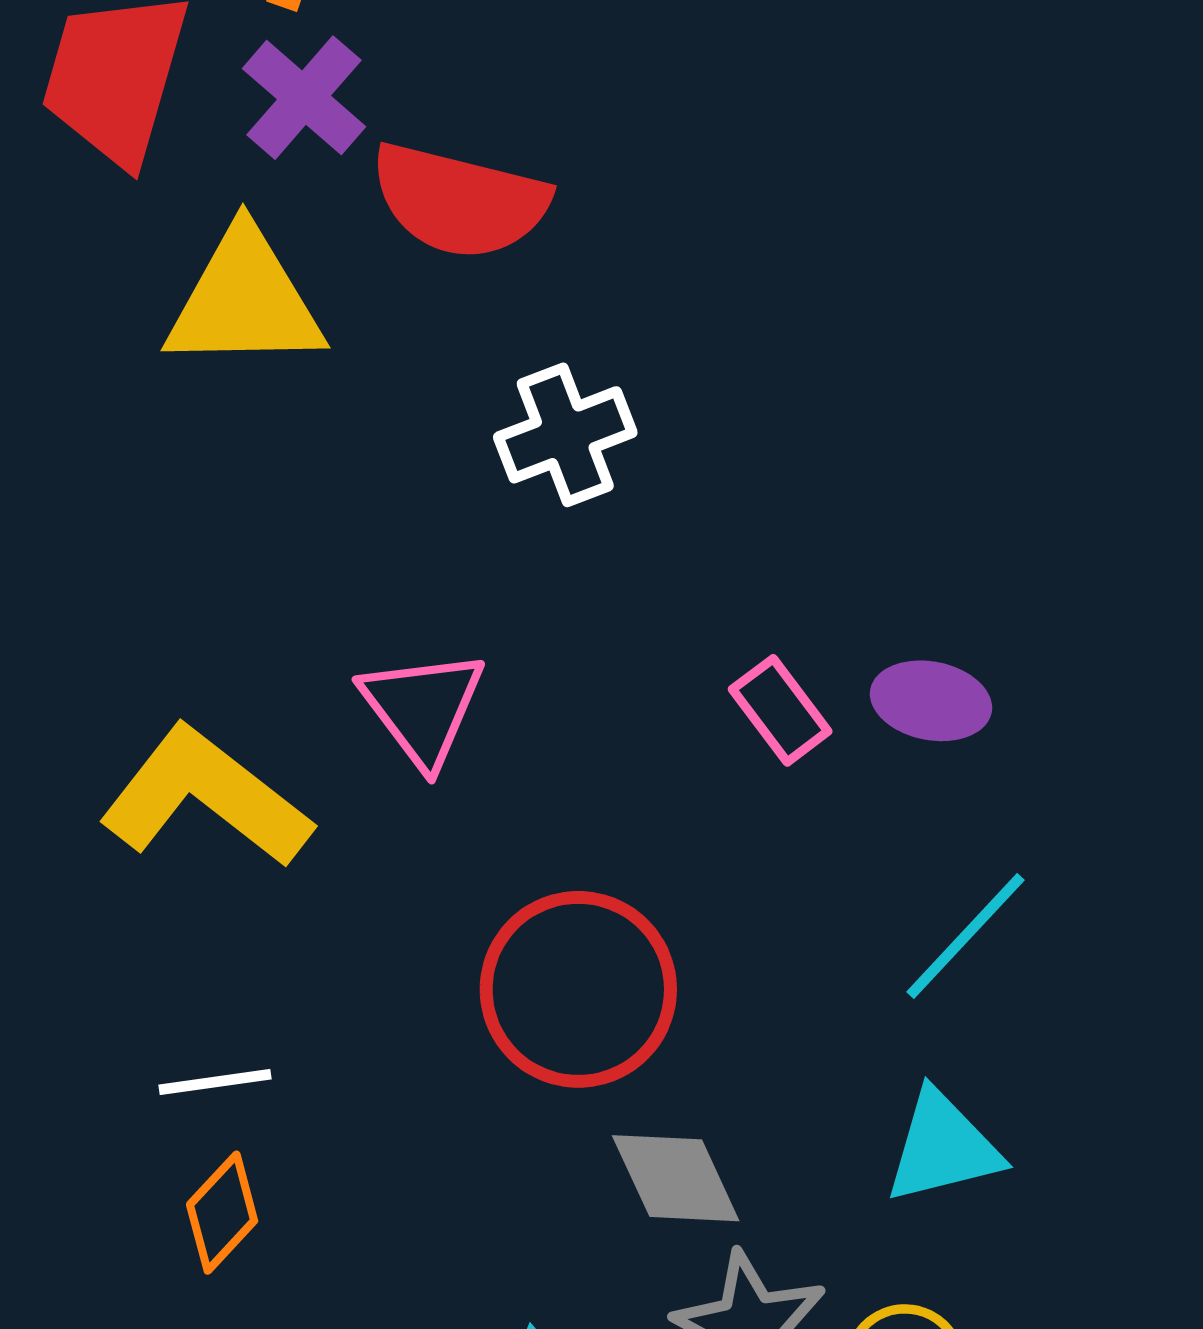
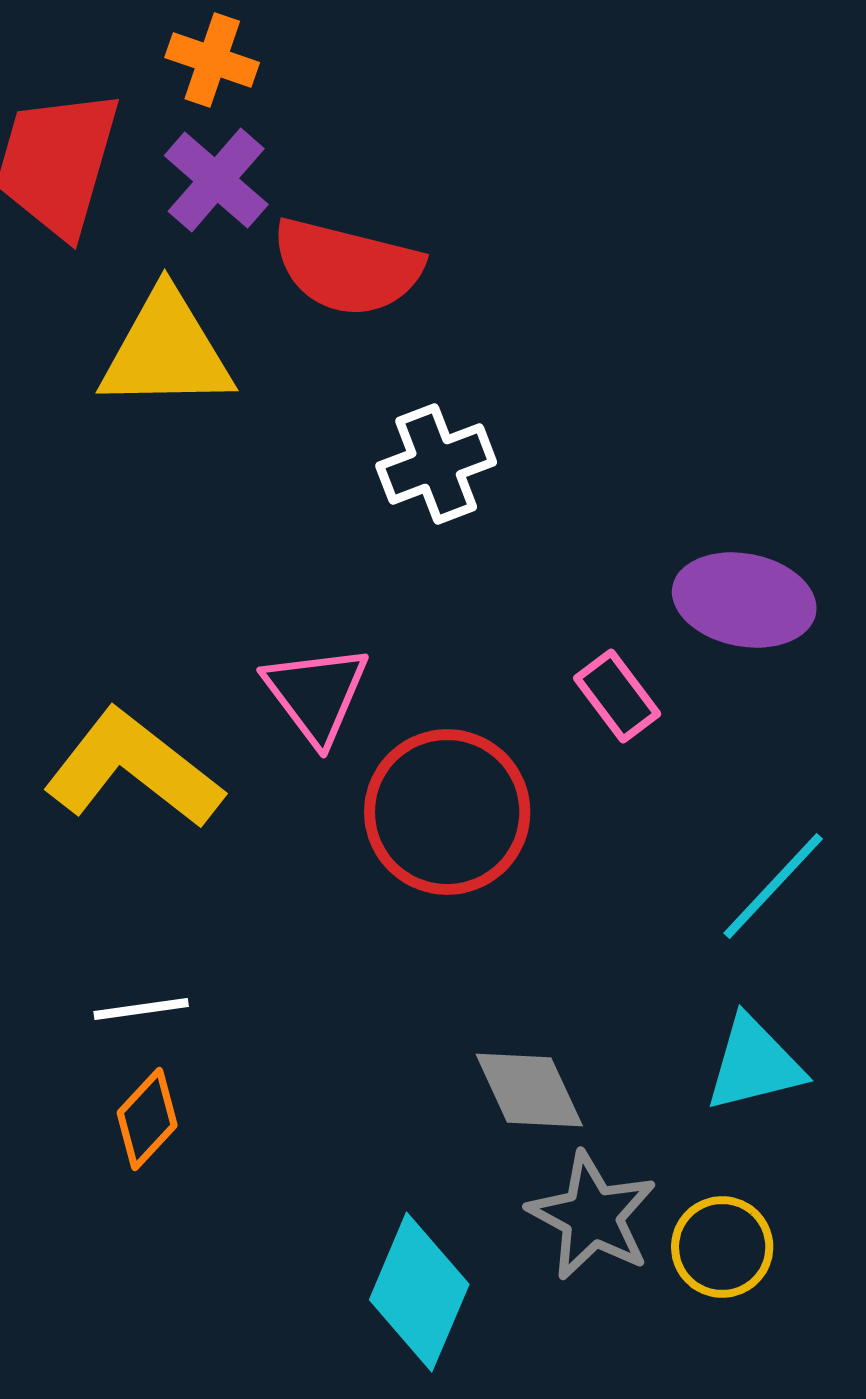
purple ellipse: (931, 701) -> (744, 600), moved, size x1.4
red circle: (578, 989) -> (447, 812), moved

